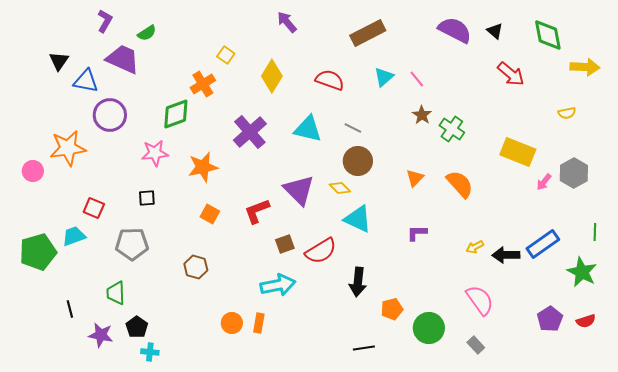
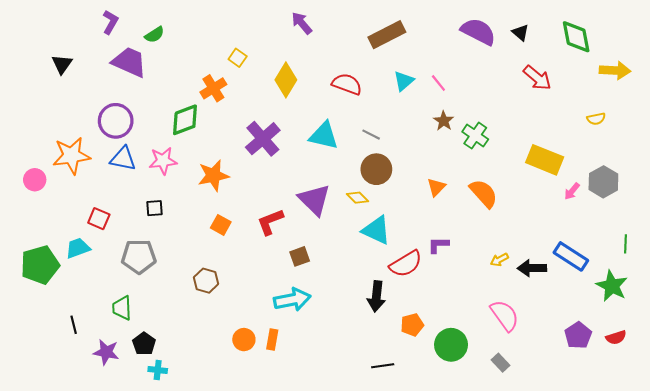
blue triangle: (86, 81) -> (123, 159), moved
blue rectangle: (543, 244) -> (571, 256), turned 68
red semicircle: (321, 251) -> (406, 264), moved

